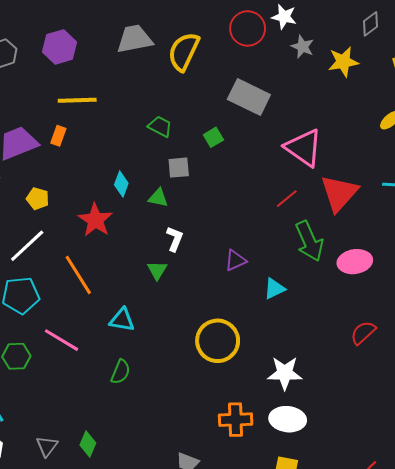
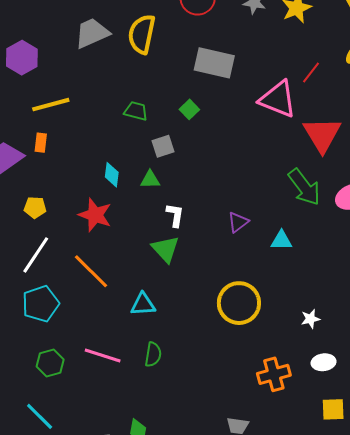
red line: (287, 199) -> (311, 73), moved
green triangle: (157, 270) -> (165, 249), size x1.4
cyan triangle: (274, 289) -> (282, 240), turned 40
pink line: (61, 340) -> (103, 356), moved
white star: (285, 373) -> (310, 319), size x0.6
white ellipse: (288, 419) -> (324, 362), size x0.7

